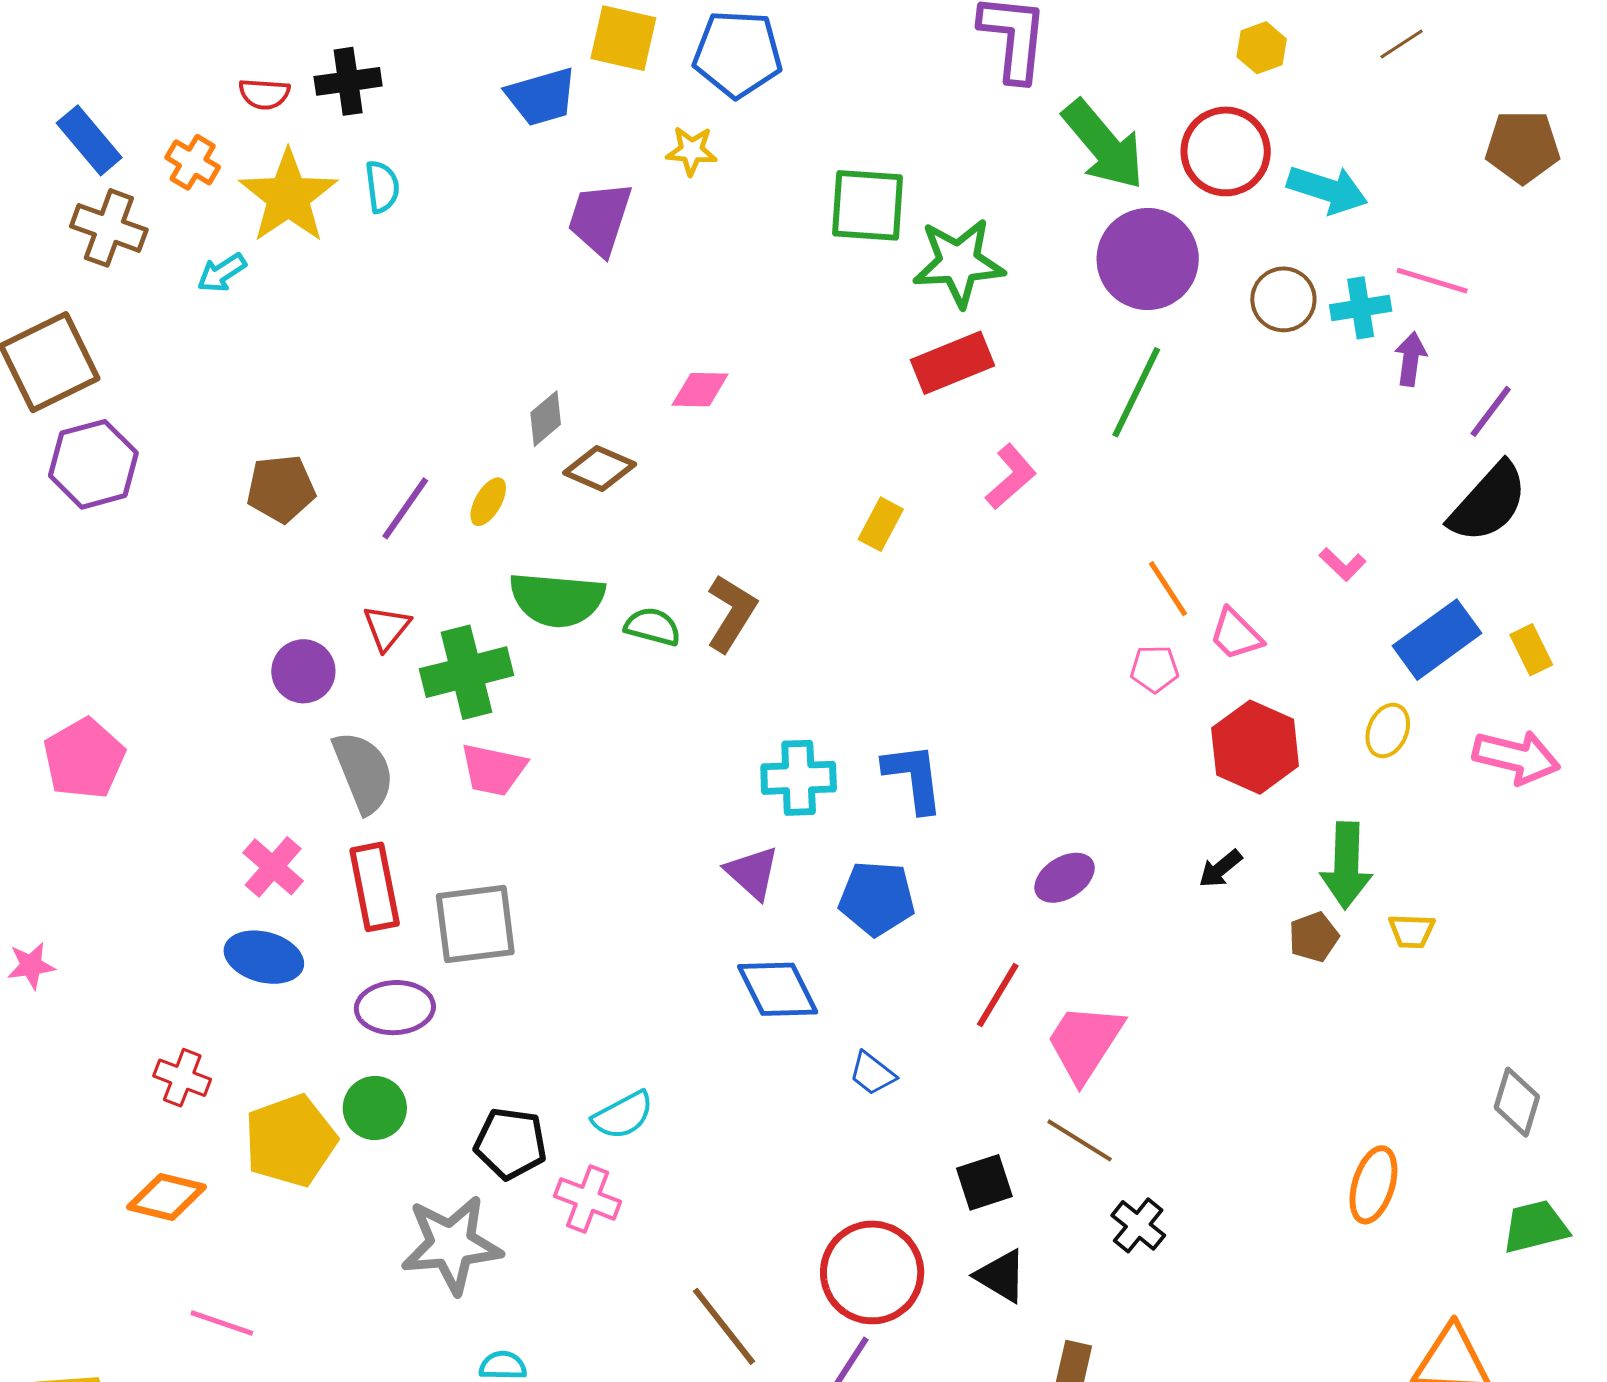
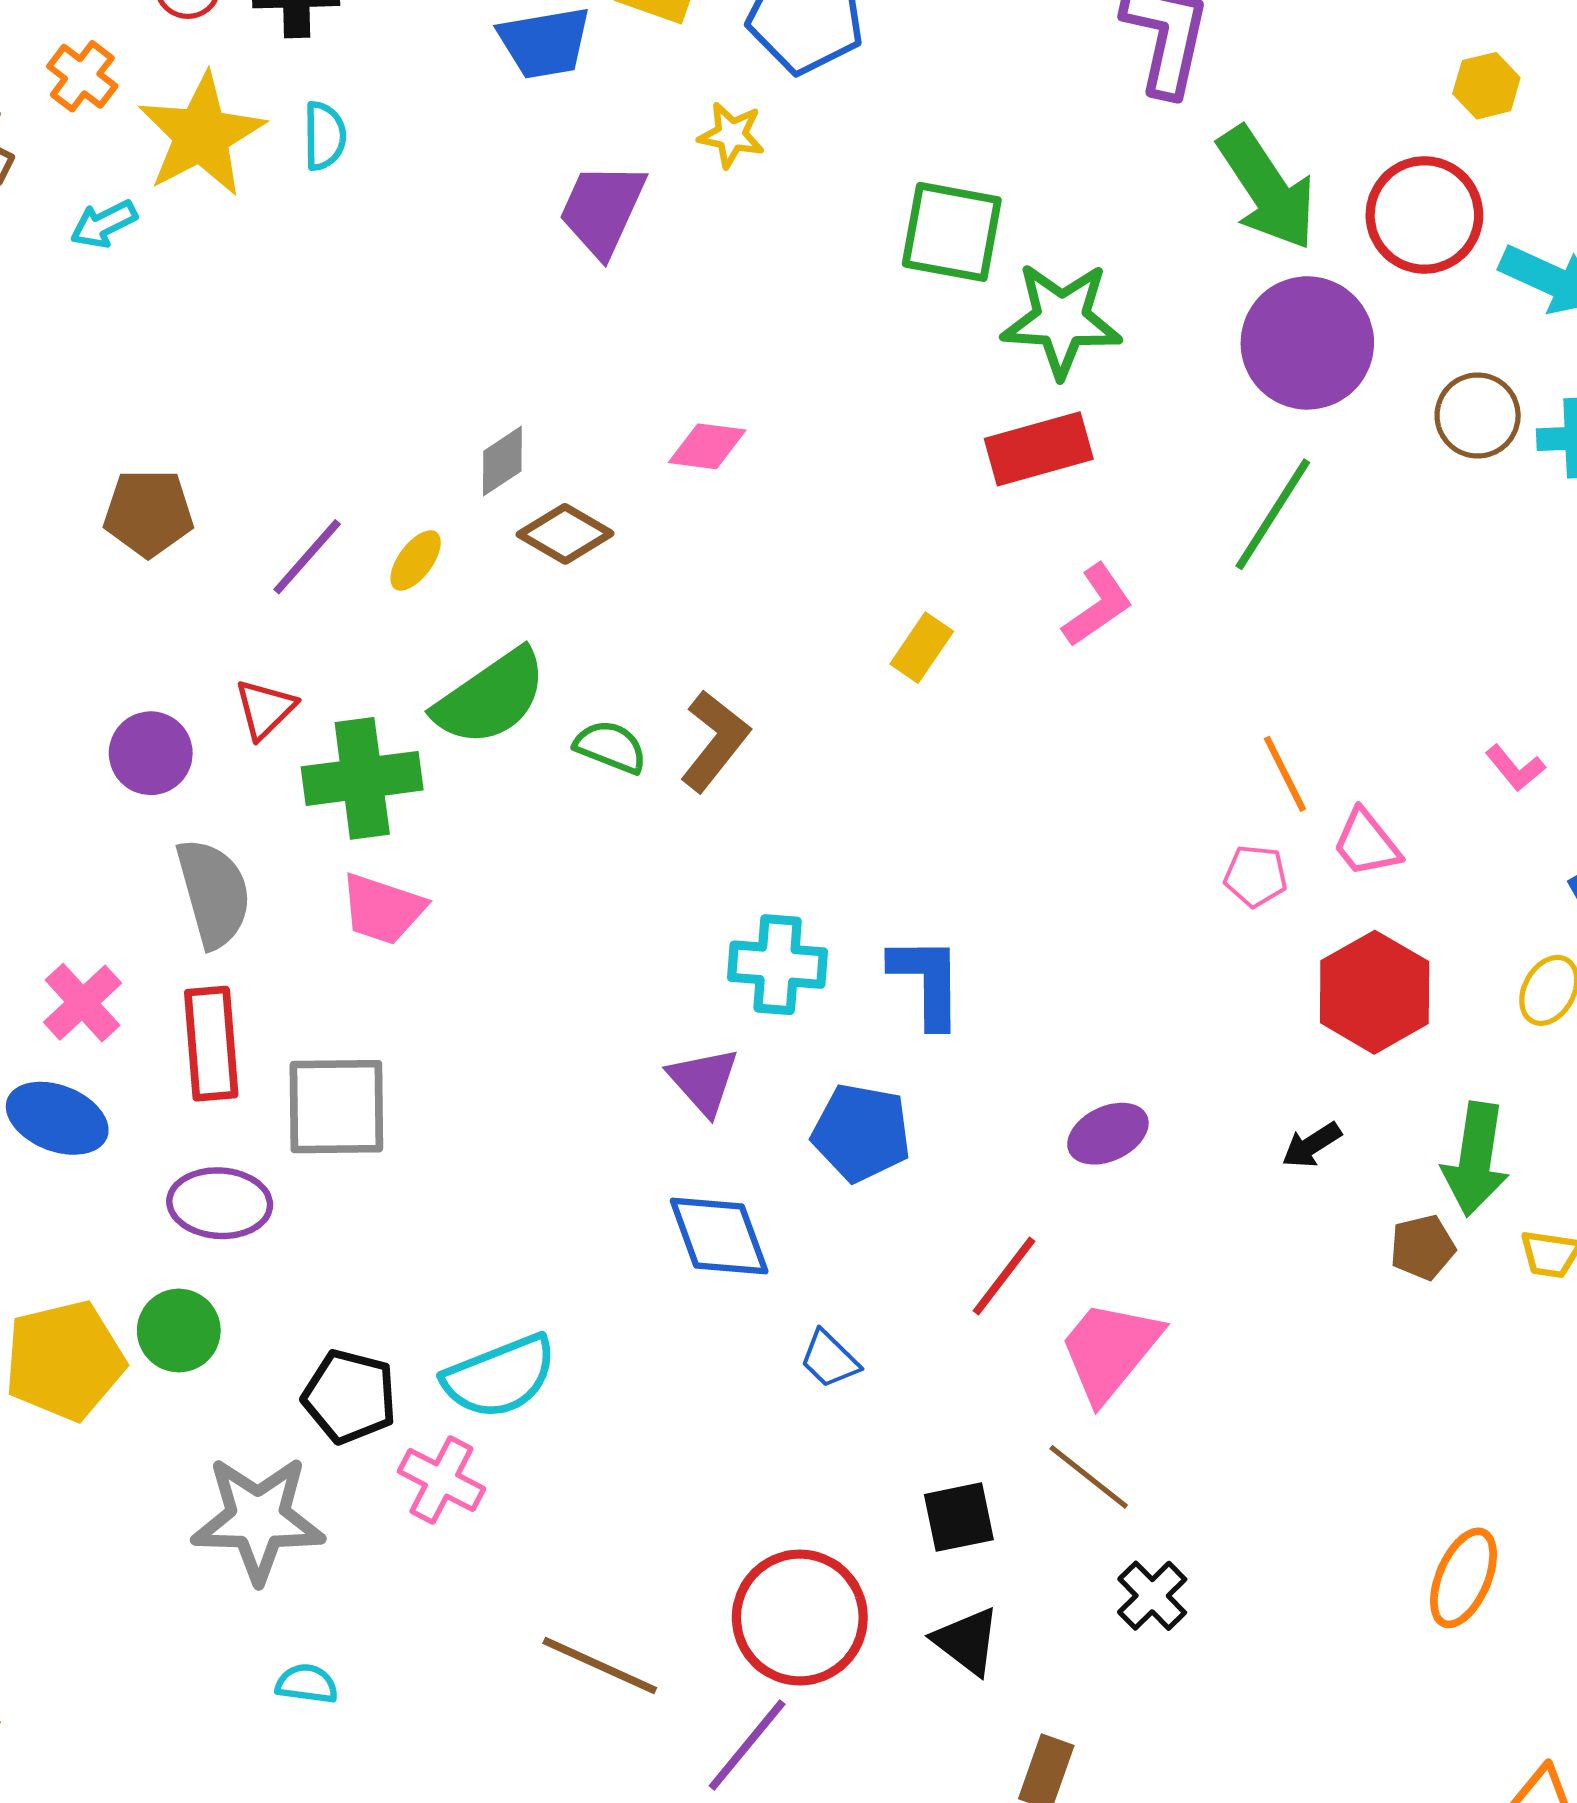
green semicircle: (557, 599) -> (491, 697), turned -46
cyan semicircle: (623, 1115) -> (500, 1377), size x1.4
brown line: (724, 1326) -> (600, 1666), turned -34

